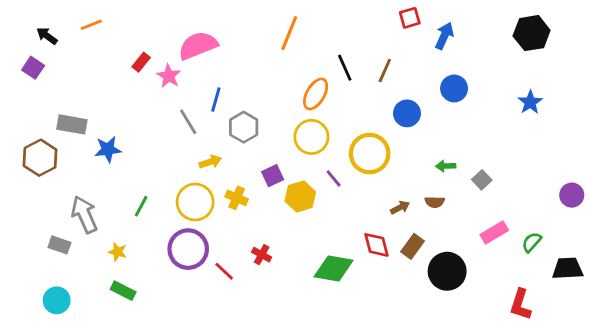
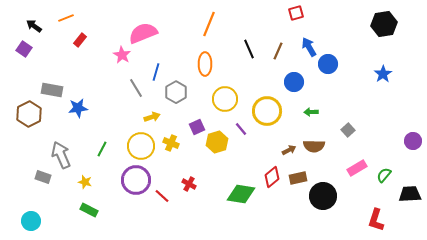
blue arrow: (444, 36) -> (309, 47), moved, turned -54
red rectangle: (141, 62) -> (80, 40), moved
orange ellipse: (316, 94) -> (205, 64), moved, turned -30
green arrow: (446, 166) -> (311, 112), moved
brown semicircle: (435, 202) -> (314, 146), size x1.5
red diamond: (377, 245) -> (272, 177), turned 65
brown rectangle: (413, 246) -> (298, 178), turned 42
cyan circle: (57, 300) -> (31, 221), moved

